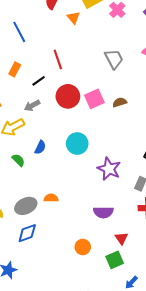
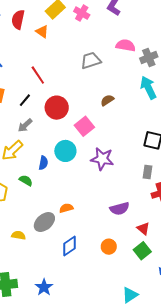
gray trapezoid: (114, 59) -> (91, 60), turned -65
pink square: (94, 99) -> (84, 126), moved
cyan circle: (77, 144) -> (65, 151), moved
purple star: (109, 169) -> (102, 159), moved
blue diamond: (27, 233) -> (70, 246), moved

